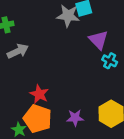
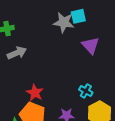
cyan cross: (110, 61) -> (86, 91), moved

